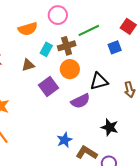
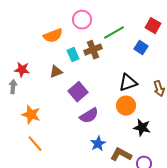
blue square: (115, 47) -> (141, 48), turned -32
cyan rectangle: (46, 49) -> (73, 55), turned -48
orange circle: (70, 69) -> (126, 106), moved
purple semicircle: (80, 101) -> (89, 116), moved

